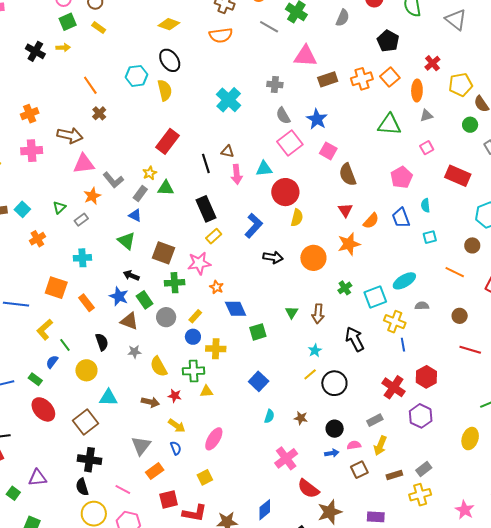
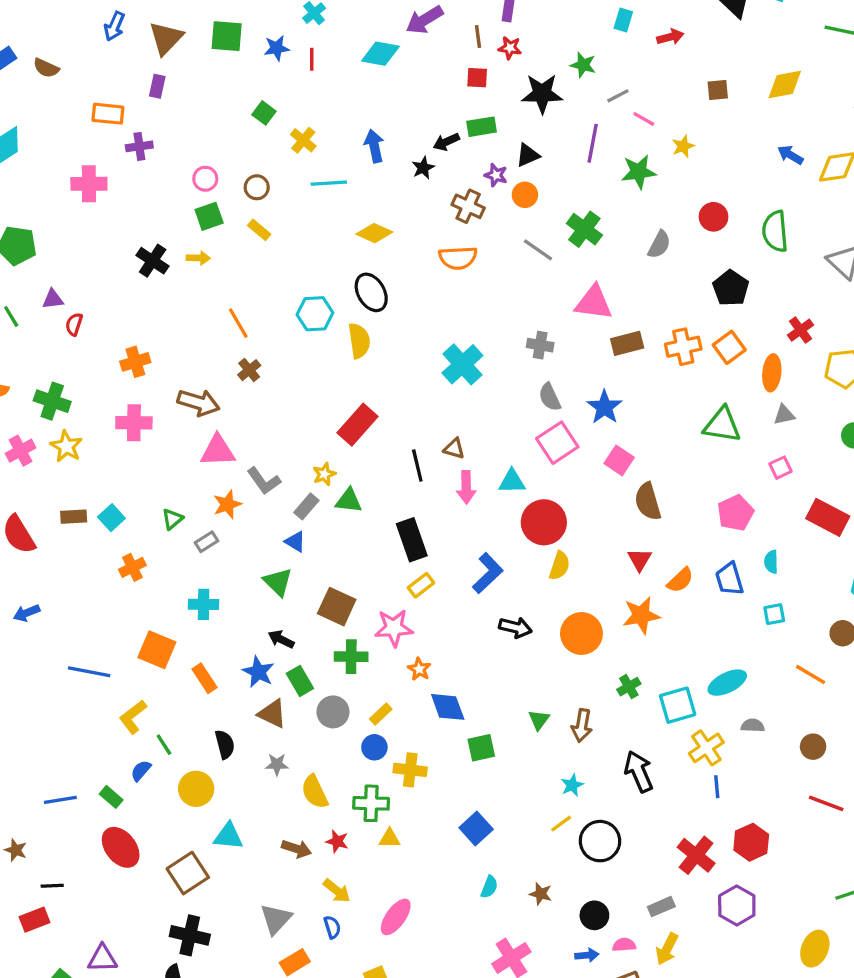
yellow cross: (395, 322) -> (706, 748), turned 30

